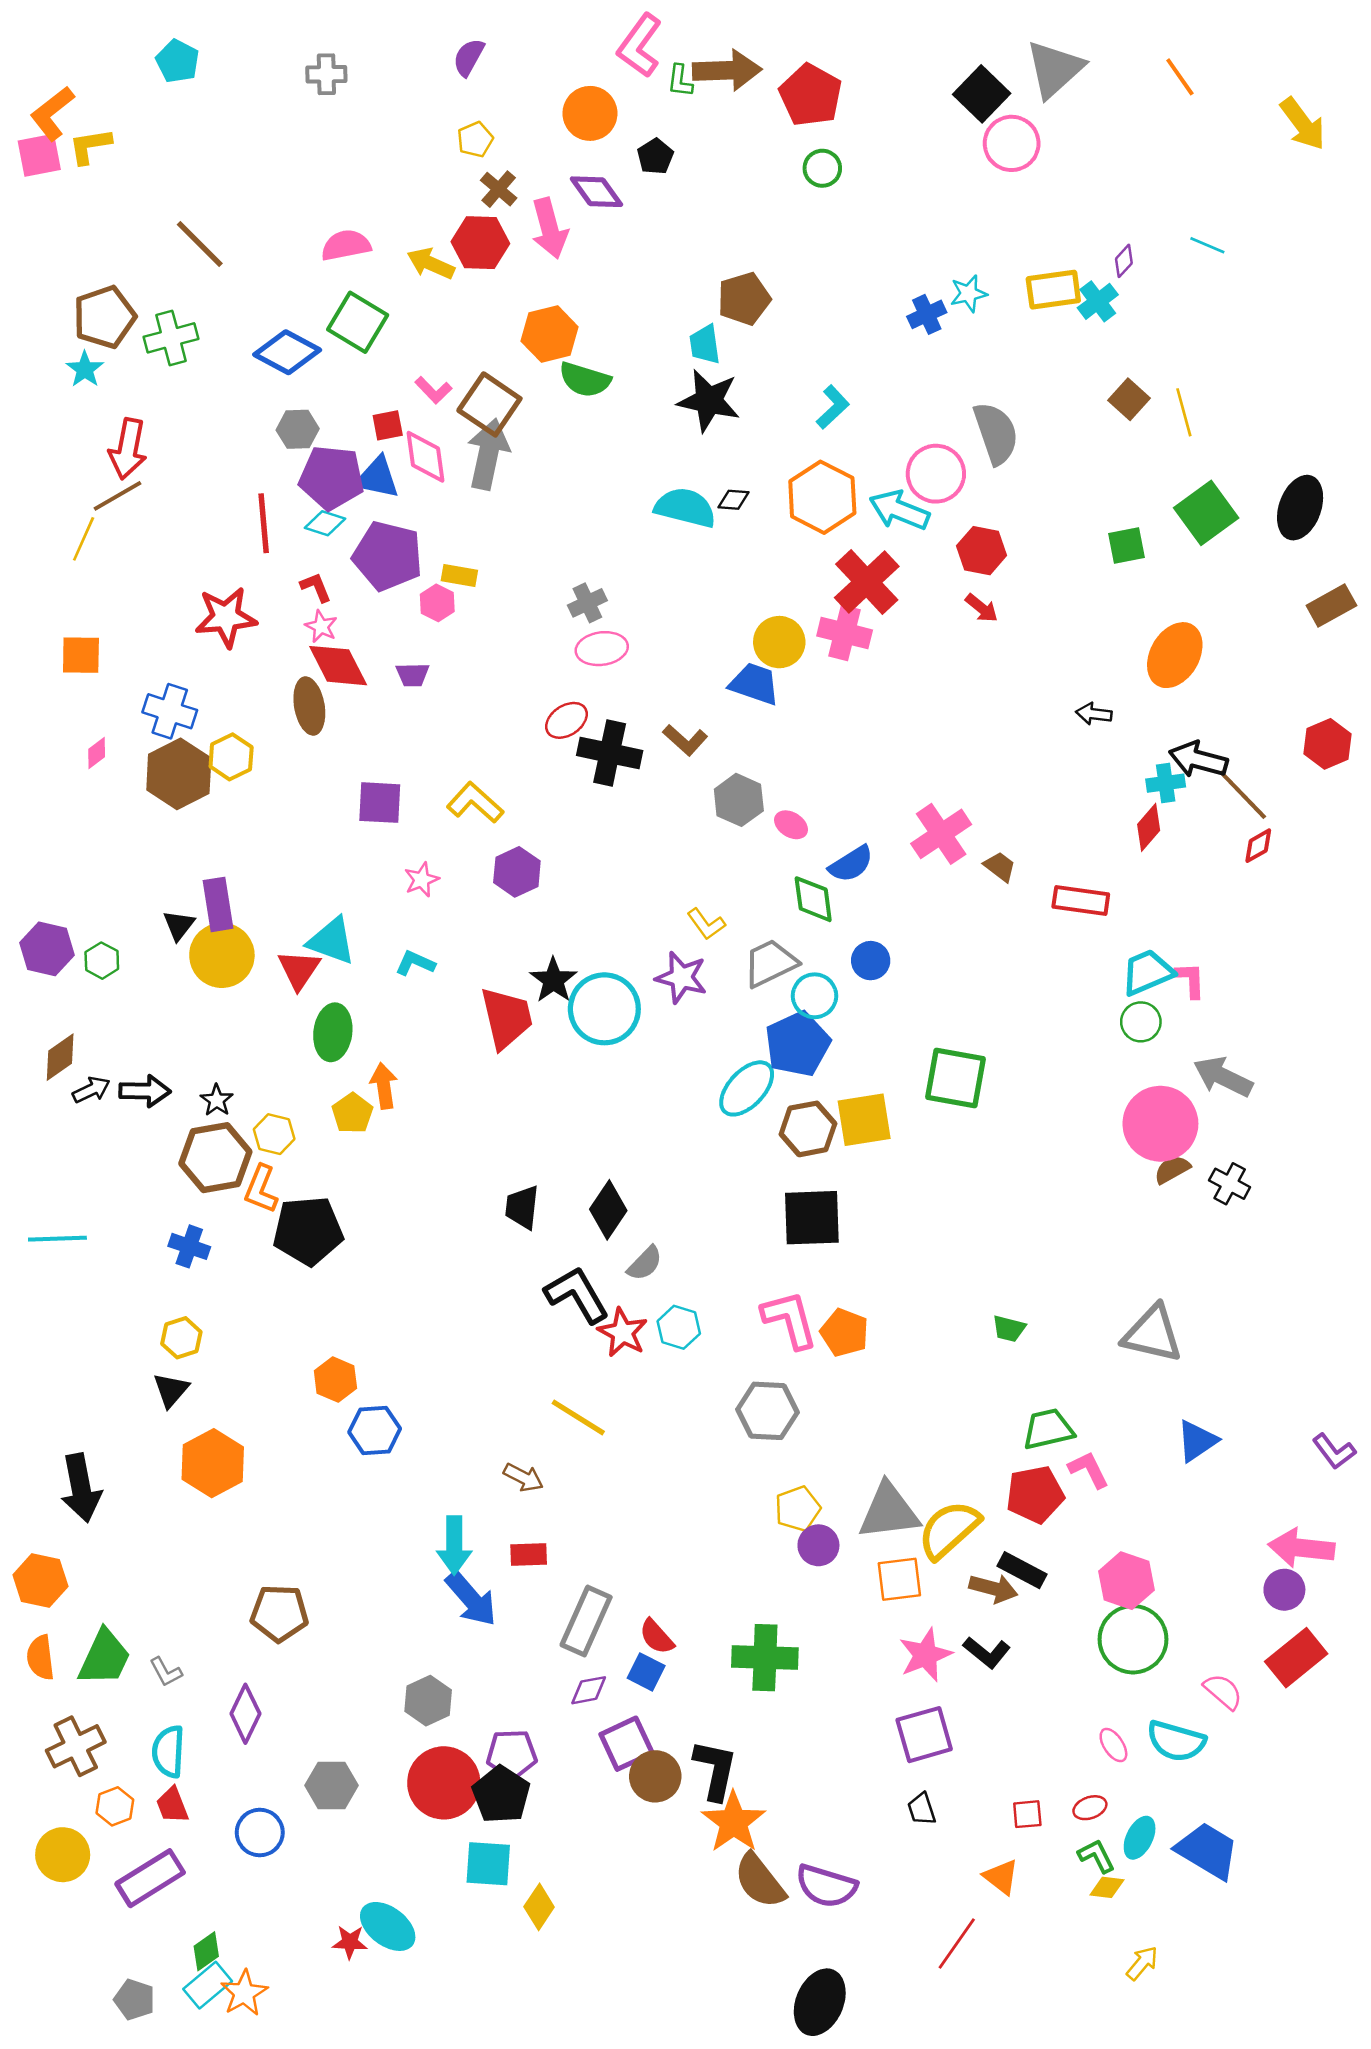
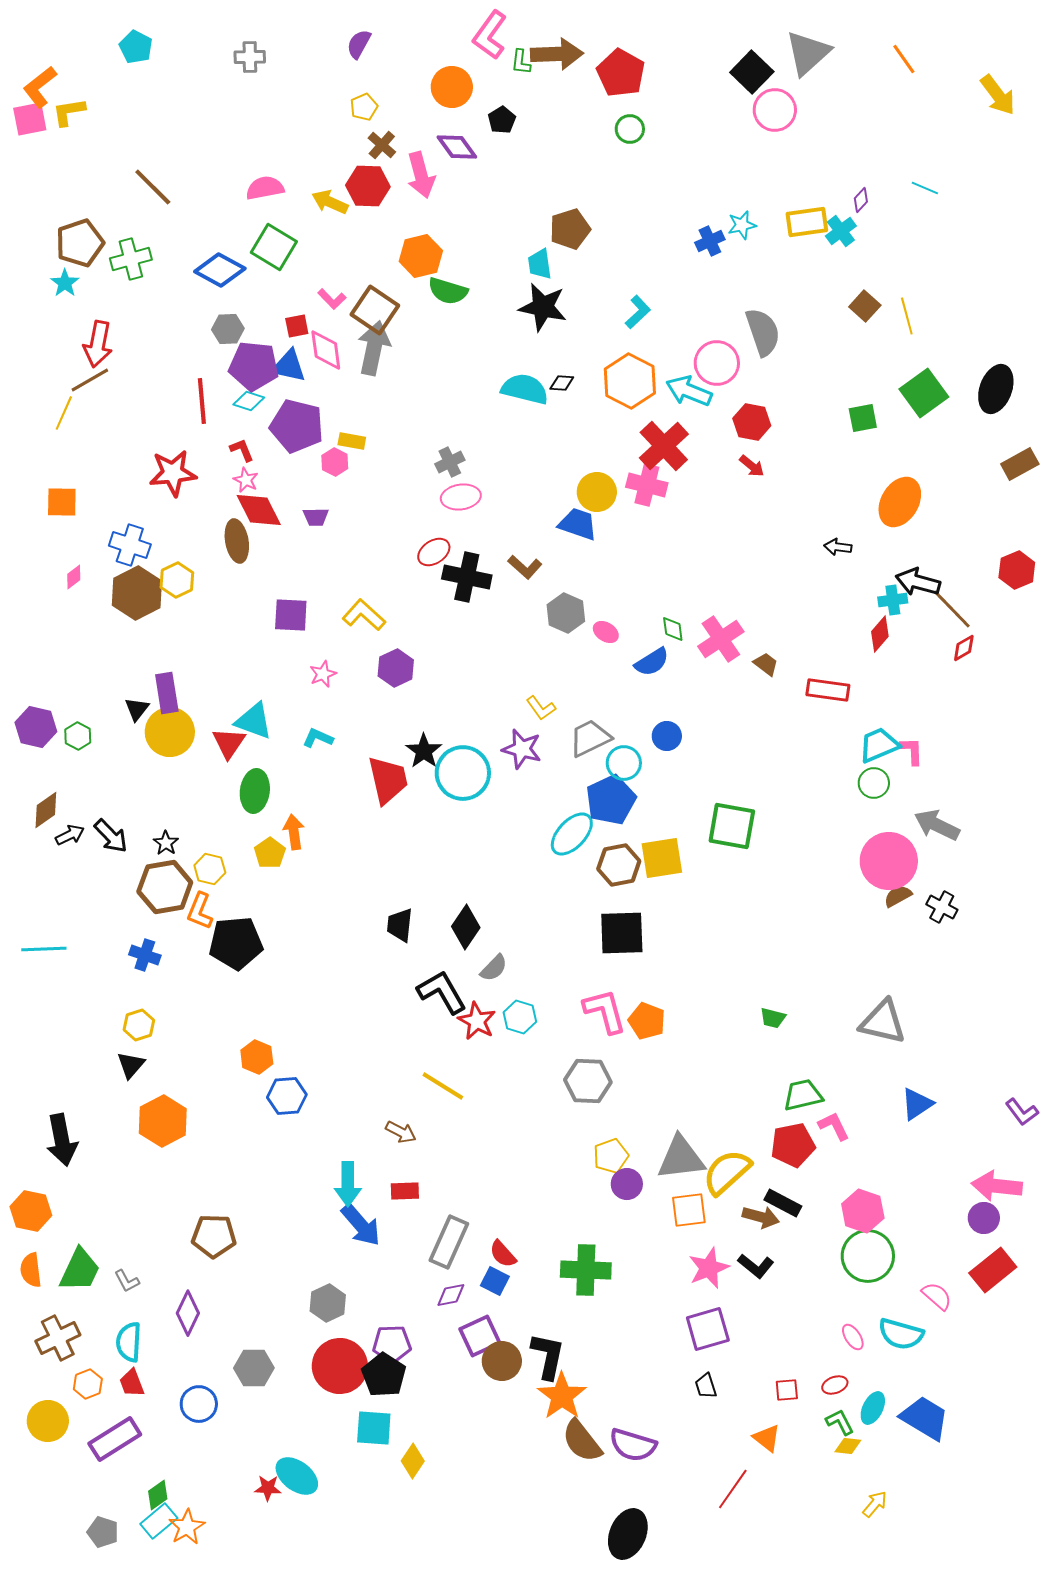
green diamond: (813, 899) -> (673, 629), moved, size x0.7
black arrow: (145, 1091) -> (111, 836), turned 45

